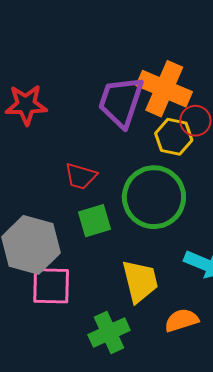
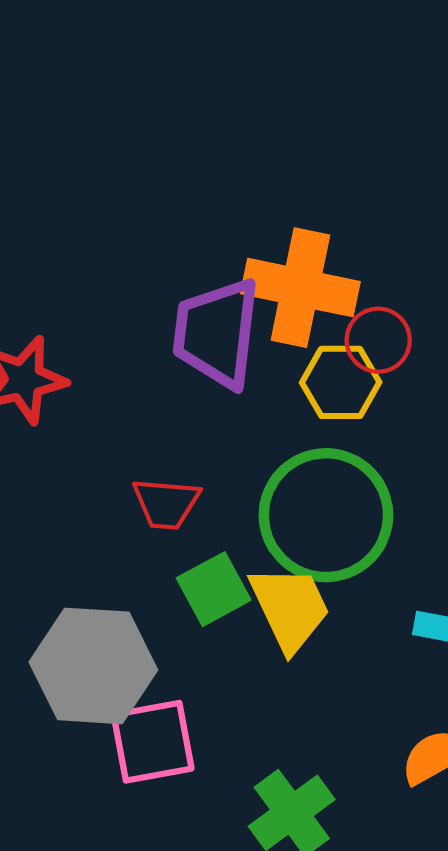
yellow trapezoid: (140, 281) -> (290, 608), moved

